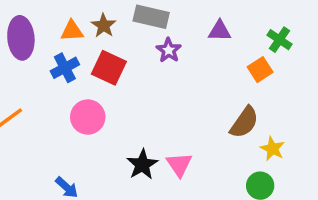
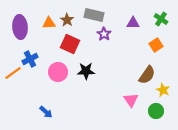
green cross: (279, 40) -> (161, 19), moved
blue cross: (65, 68) -> (30, 59), moved
black star: (142, 165) -> (86, 71), moved, turned 30
pink triangle: (179, 165) -> (131, 100), moved

